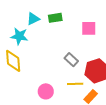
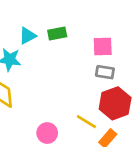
gray rectangle: (71, 60) -> (105, 72), moved, turned -32
yellow line: (75, 84) -> (86, 122), turned 35

